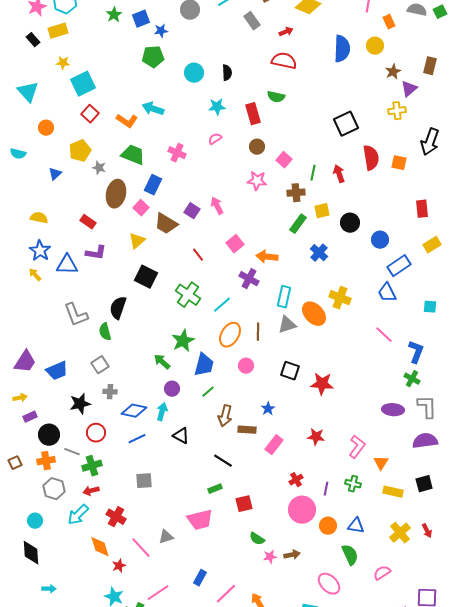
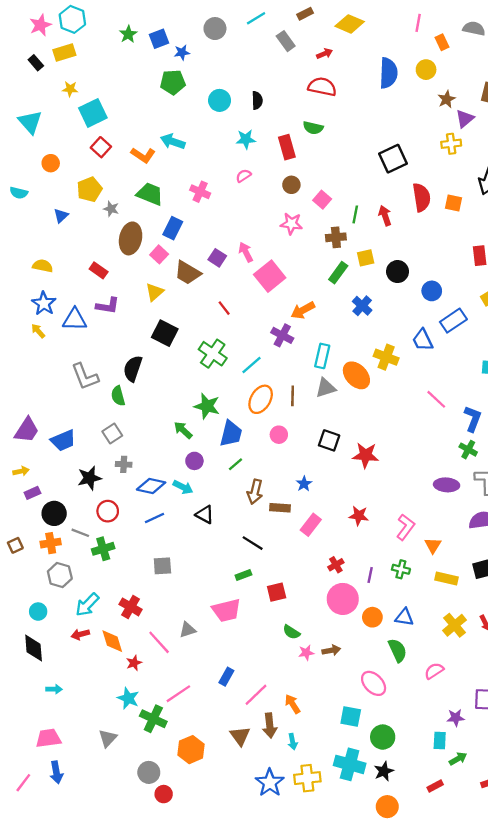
pink square: (235, 244) -> (270, 276), moved, size x1.5
orange arrow: (267, 257) -> (303, 310), turned -35
blue trapezoid: (387, 293) -> (423, 340), moved
green star: (183, 341) -> (207, 406), turned -30
cyan arrow: (162, 412) -> (183, 487), turned 102
red arrow: (91, 491) -> (80, 634), moved

